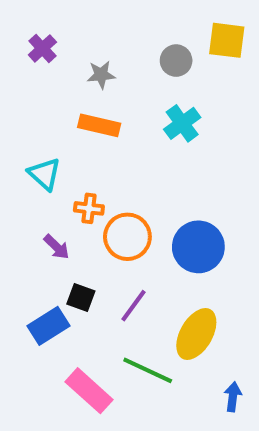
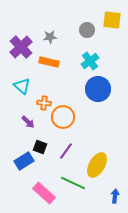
purple cross: (42, 48) -> (21, 47), moved, size x1.6
blue circle: (198, 247) -> (98, 89), moved

